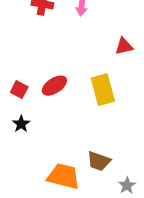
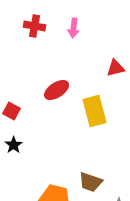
red ellipse: (54, 86) -> (57, 90), moved

